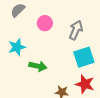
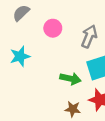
green arrow: (38, 66) -> (70, 79), moved

